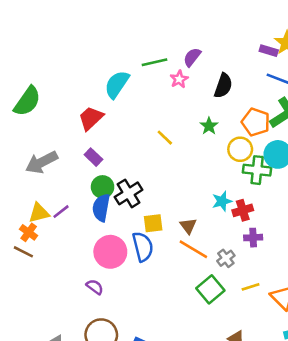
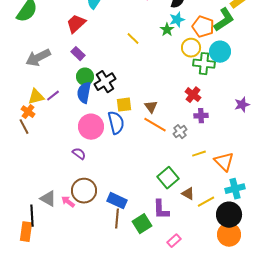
cyan star: (222, 201) -> (177, 20), moved
red cross: (243, 210) -> (193, 95), turned -35
brown line: (23, 252) -> (24, 127), turned 35
green square: (210, 289) -> (168, 178), moved

